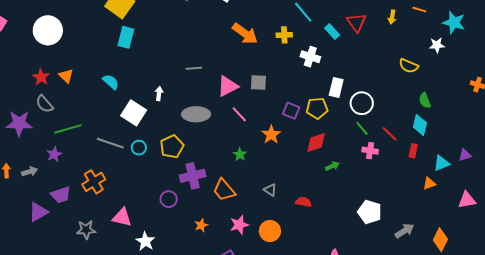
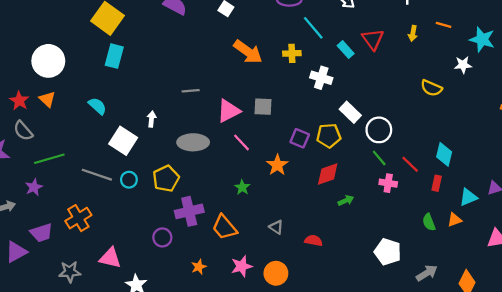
white circle: (48, 30) -> (48, 61), moved
white rectangle: (336, 87) -> (350, 112), turned -60
green semicircle: (425, 100) -> (429, 222), moved

